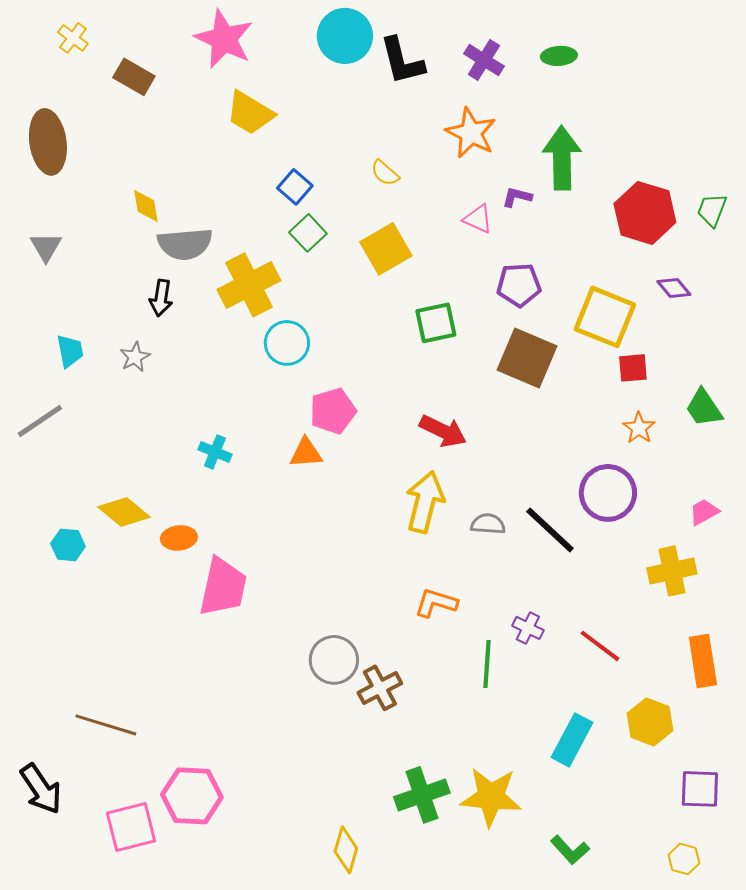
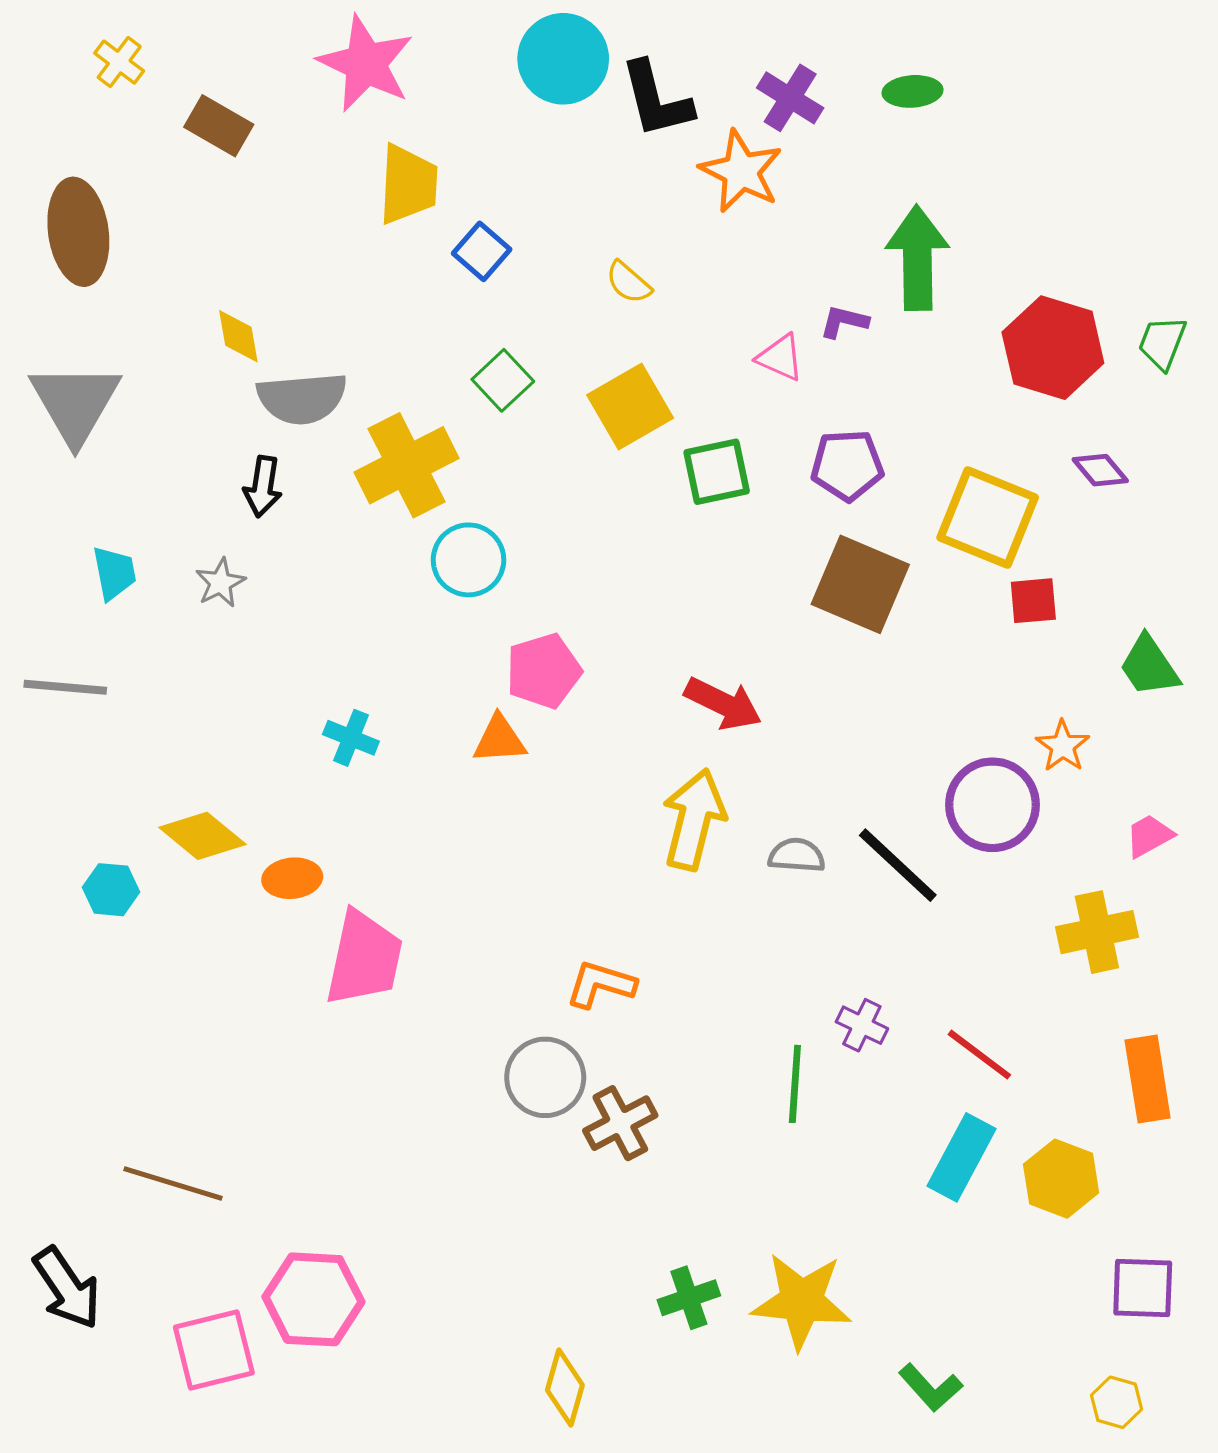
yellow trapezoid: (250, 113) -> (408, 184), turned -118
orange star: (471, 133) -> (741, 171), moved
blue square: (295, 187) -> (482, 251), moved
gray triangle: (46, 247) -> (75, 403), size x1.8
green square: (436, 323) -> (717, 472), moved
gray line: (40, 421) -> (65, 687), turned 39
orange star: (639, 428) -> (1063, 746), moved
orange L-shape: (436, 603) -> (601, 984), moved
cyan rectangle: (572, 740) -> (961, 1157), moved
green cross: (422, 795) -> (689, 1298), size x0.7

